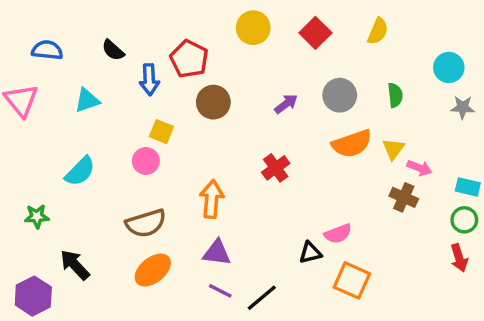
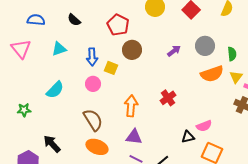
blue arrow: (149, 80) -> (92, 57), moved
green semicircle: (395, 95) -> (232, 54), moved
yellow square: (161, 132) -> (111, 68), moved
red cross: (276, 168) -> (168, 98), moved
green star: (37, 216) -> (24, 110), moved
brown semicircle: (146, 223) -> (93, 120), turned -105
orange ellipse: (153, 270) -> (97, 147), turned 60

